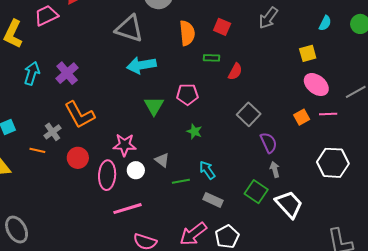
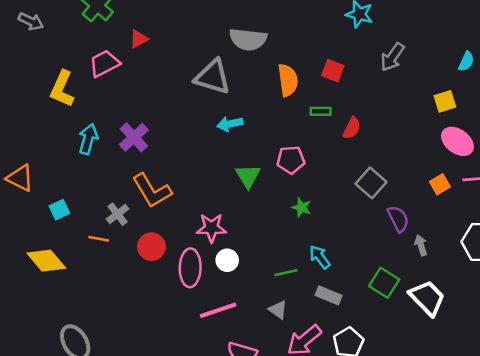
cyan arrow: (141, 65) -> (230, 124), size x0.7
gray triangle: (162, 160) -> (278, 310), moved
gray arrow: (275, 169) -> (421, 245), moved

